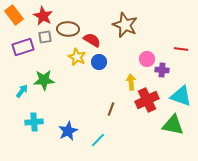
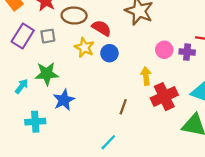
gray square: (45, 37) -> (48, 36), moved
purple rectangle: (23, 47) -> (23, 36), turned -40
purple cross: (162, 70) -> (187, 52), moved
blue star: (68, 131) -> (64, 100), moved

